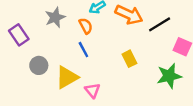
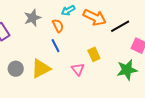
gray circle: (39, 65) -> (16, 69), moved
pink triangle: (92, 90) -> (78, 69), moved

